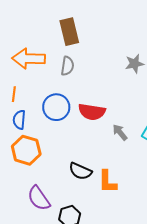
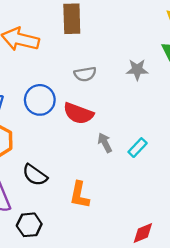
gray semicircle: (67, 66) -> (85, 74), moved, turned 60
black semicircle: (80, 171) -> (35, 175), moved

